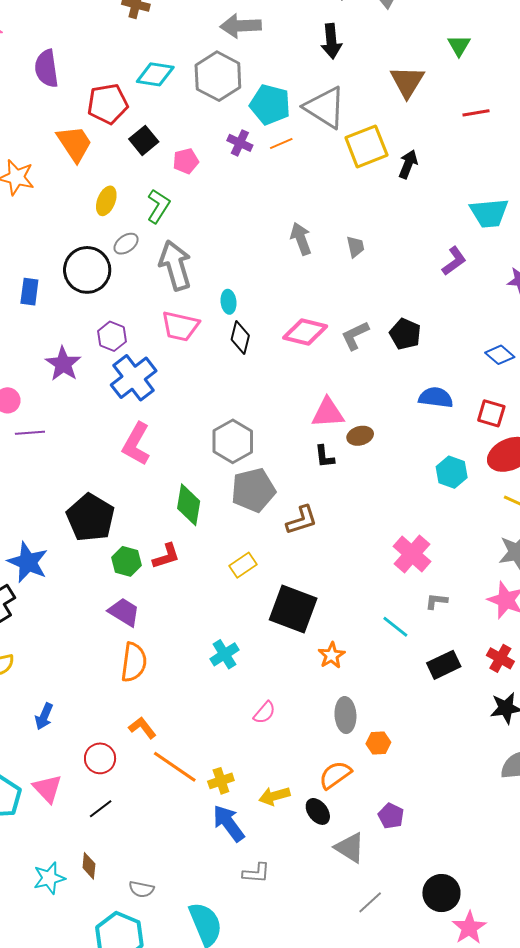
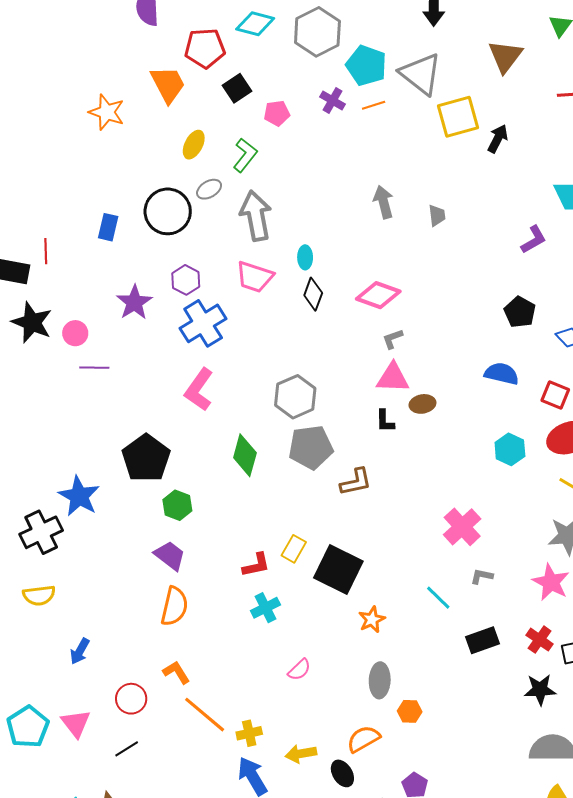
black pentagon: (405, 334) -> (520, 312), moved
gray L-shape: (355, 336) -> (393, 339), moved, size x0.7
red L-shape: (166, 556) -> (256, 565), moved
yellow rectangle: (243, 565) -> (294, 549), moved, turned -32

